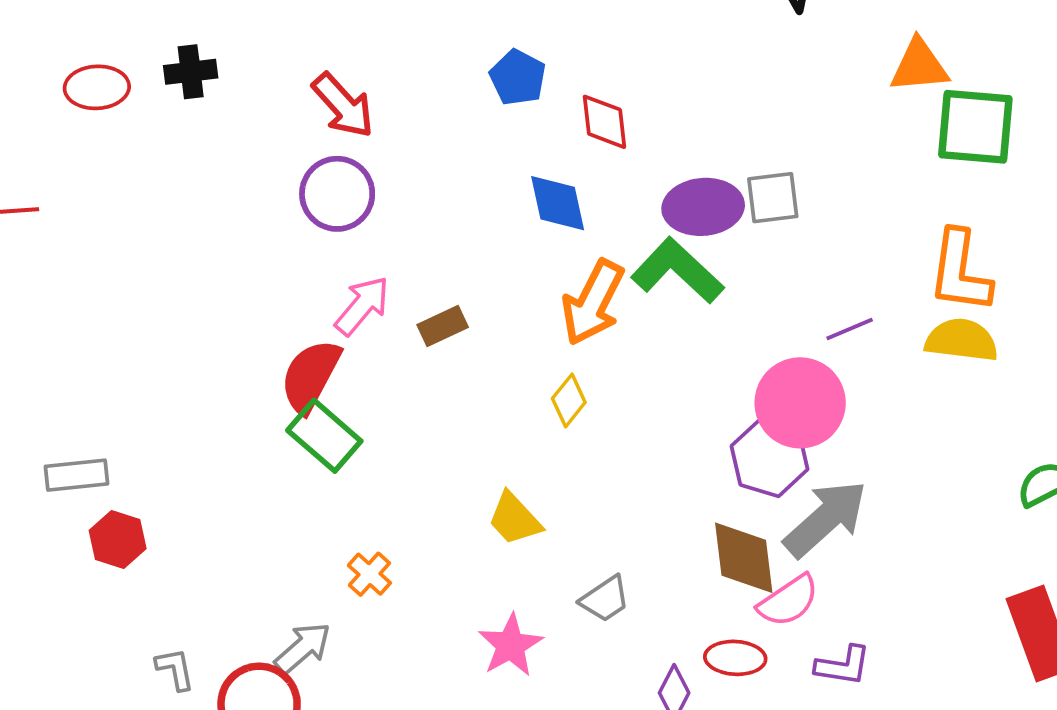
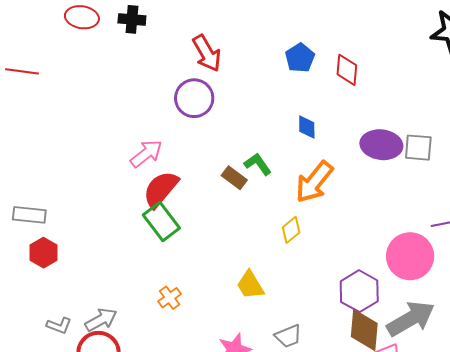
red diamond: (604, 122) -> (347, 70), moved
blue diamond: (558, 203) -> (307, 127), size x0.7
green L-shape: (677, 271) -> (258, 164), moved, size x0.6
pink arrow: (362, 306) -> (146, 154), moved
brown rectangle: (443, 326) -> (234, 178), turned 50
purple hexagon: (770, 458) -> (359, 291), moved
gray arrow: (303, 648) -> (101, 320), moved
gray L-shape: (175, 669) -> (59, 326), turned 110

